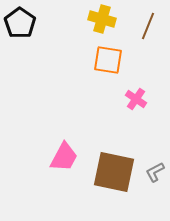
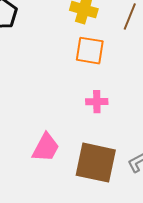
pink cross: (136, 99) -> (97, 102), moved, turned -35

